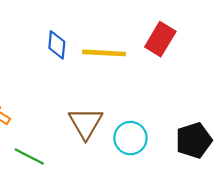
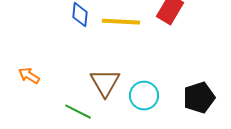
green line: (29, 156) -> (78, 112), moved

